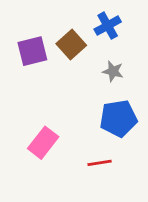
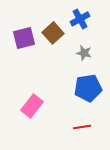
red line: (100, 163) -> (82, 127), moved

